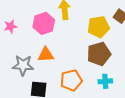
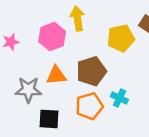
brown pentagon: (99, 54) -> (91, 71), moved
cyan cross: (105, 81) -> (119, 98), moved, turned 32

